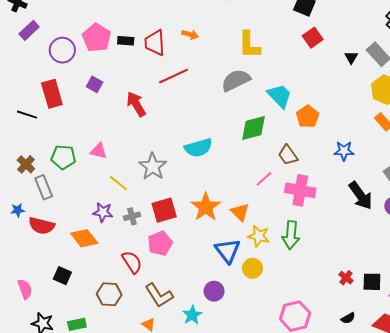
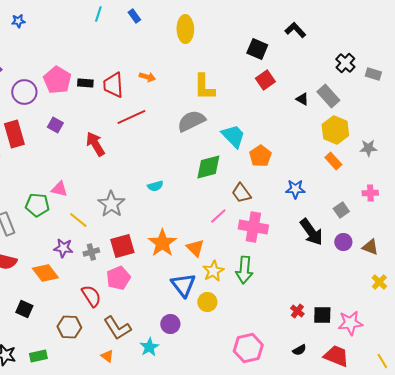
black triangle: (351, 57) -> (302, 99), turned -32
cyan semicircle: (198, 148) -> (155, 186), size x0.6
green pentagon: (63, 157) -> (37, 205), moved
yellow star: (259, 236) -> (213, 271), turned 30

